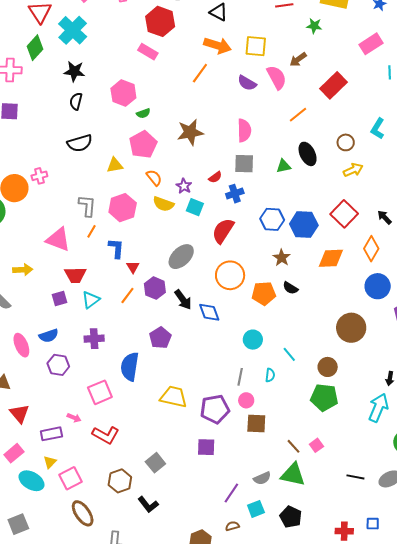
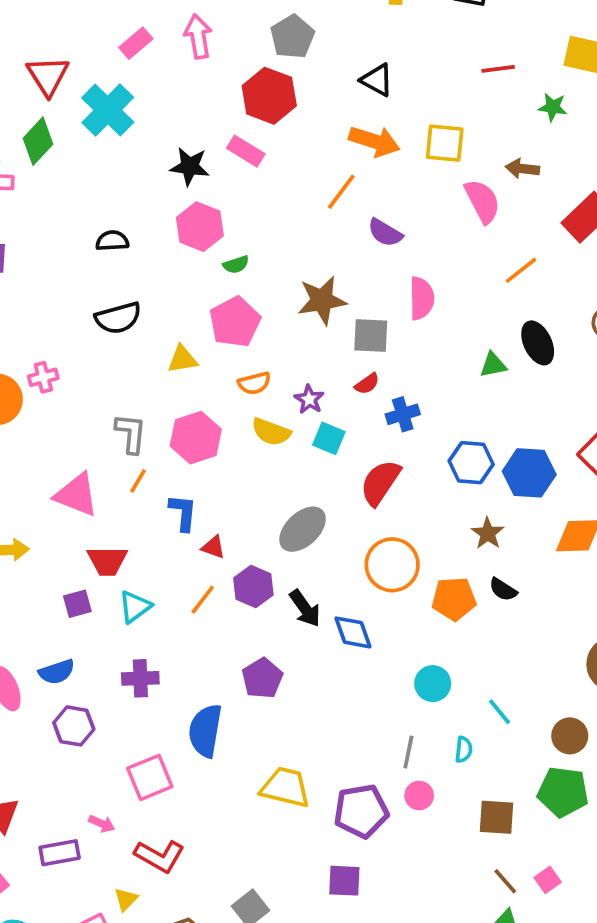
brown arrow: (298, 59) -> (522, 169), turned 42
black star: (74, 71) -> (190, 166), moved
purple semicircle: (247, 83) -> (385, 233), moved
black semicircle: (76, 101) -> (112, 241), turned 72
gray square: (244, 164) -> (371, 335), moved
orange semicircle: (154, 178) -> (254, 383), turned 114
red triangle: (133, 267) -> (213, 547), turned -40
brown square: (256, 424) -> (497, 817), moved
yellow triangle: (50, 462) -> (126, 899), moved

